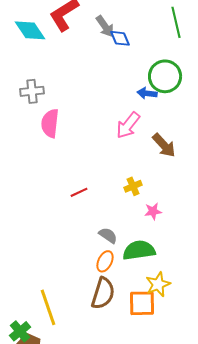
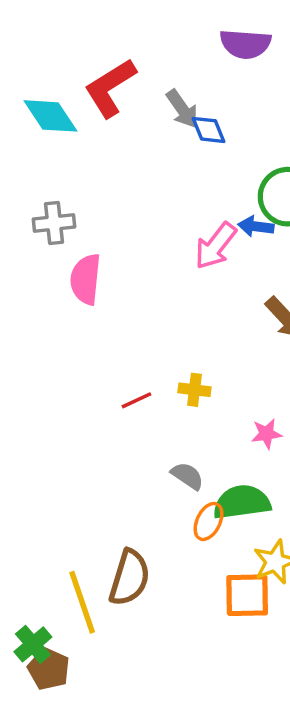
pink arrow: (128, 125) -> (216, 246), moved
yellow cross: (133, 186) -> (194, 390), moved, turned 30
orange ellipse: (105, 261) -> (209, 521), moved
brown semicircle: (103, 293) -> (129, 578), moved

